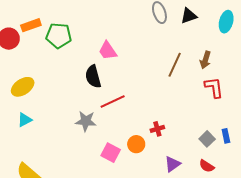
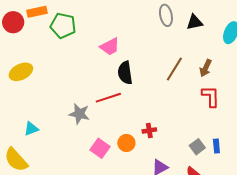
pink trapezoid: (108, 51) -> (110, 47), turned -90
black semicircle: (93, 77) -> (125, 73), moved
cyan triangle: (25, 120) -> (31, 129), moved

